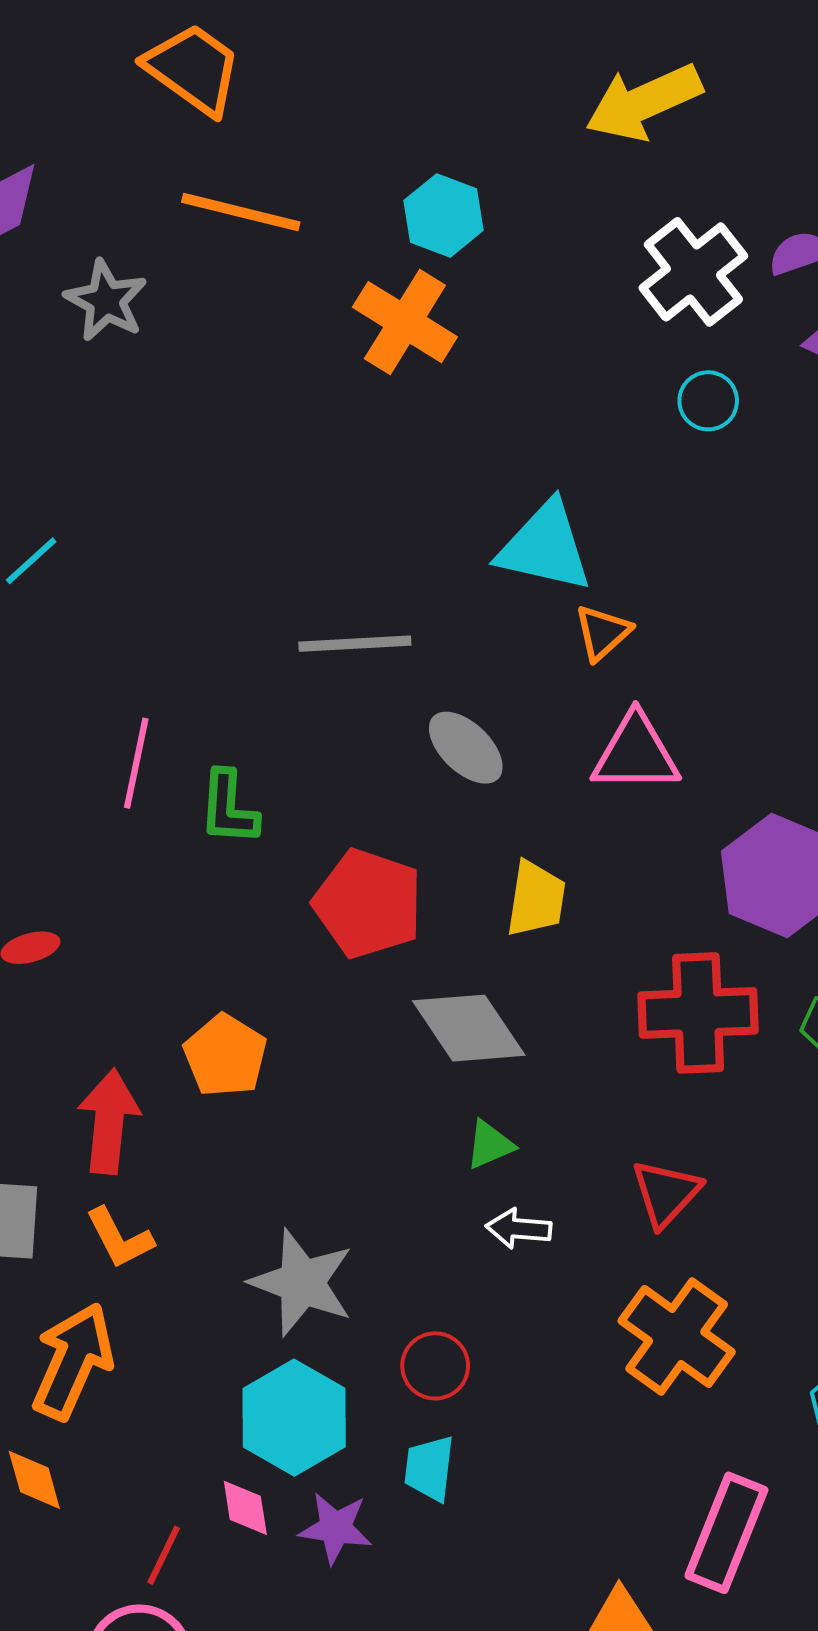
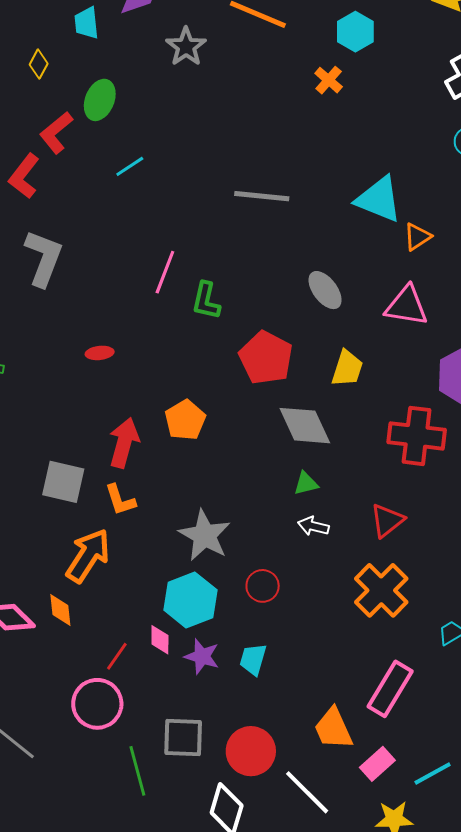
orange cross: (405, 322) -> (329, 80), size x0.6
orange triangle: (603, 633) -> (417, 237), moved
gray line: (355, 644) -> (262, 196), moved
cyan trapezoid: (429, 1468) -> (253, 659), moved

